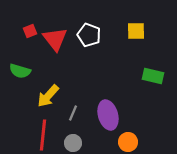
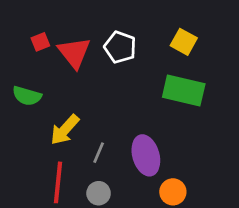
yellow square: (136, 31) -> (184, 42), turned 30
green rectangle: (153, 76) -> (184, 90), moved, size x1.4

